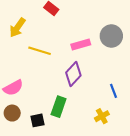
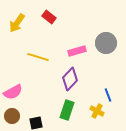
yellow arrow: (17, 28) -> (17, 23), moved
green rectangle: (59, 107) -> (67, 110), moved
yellow cross: (102, 116) -> (97, 111), moved, turned -32

